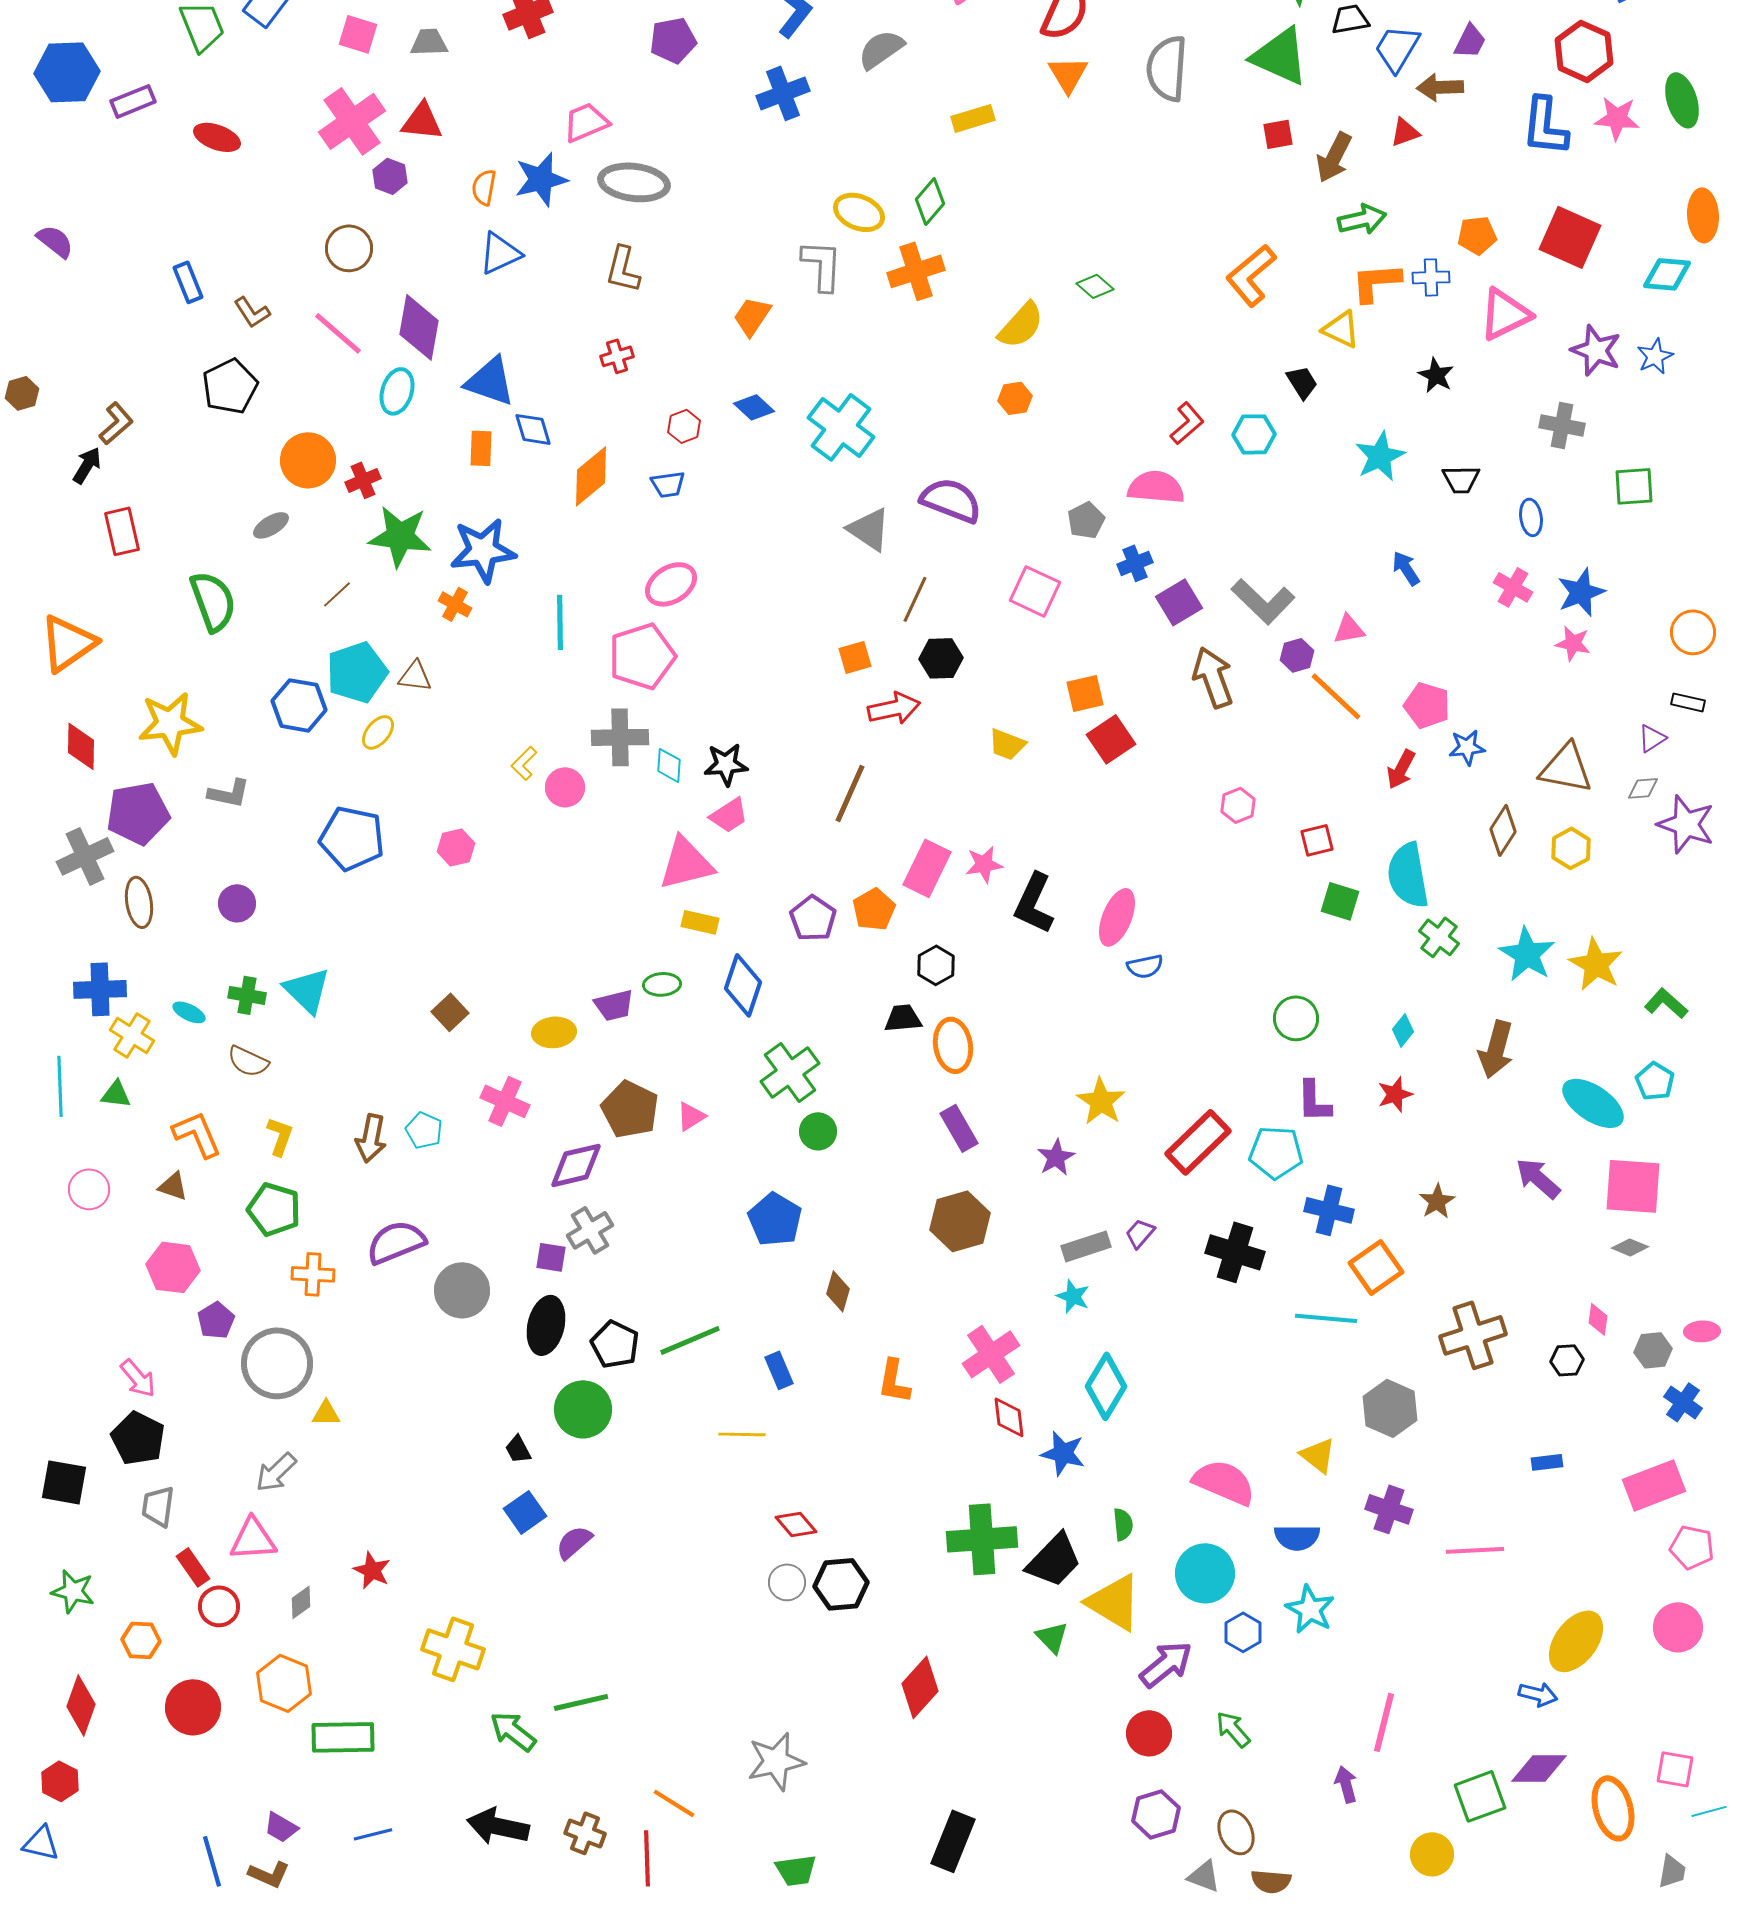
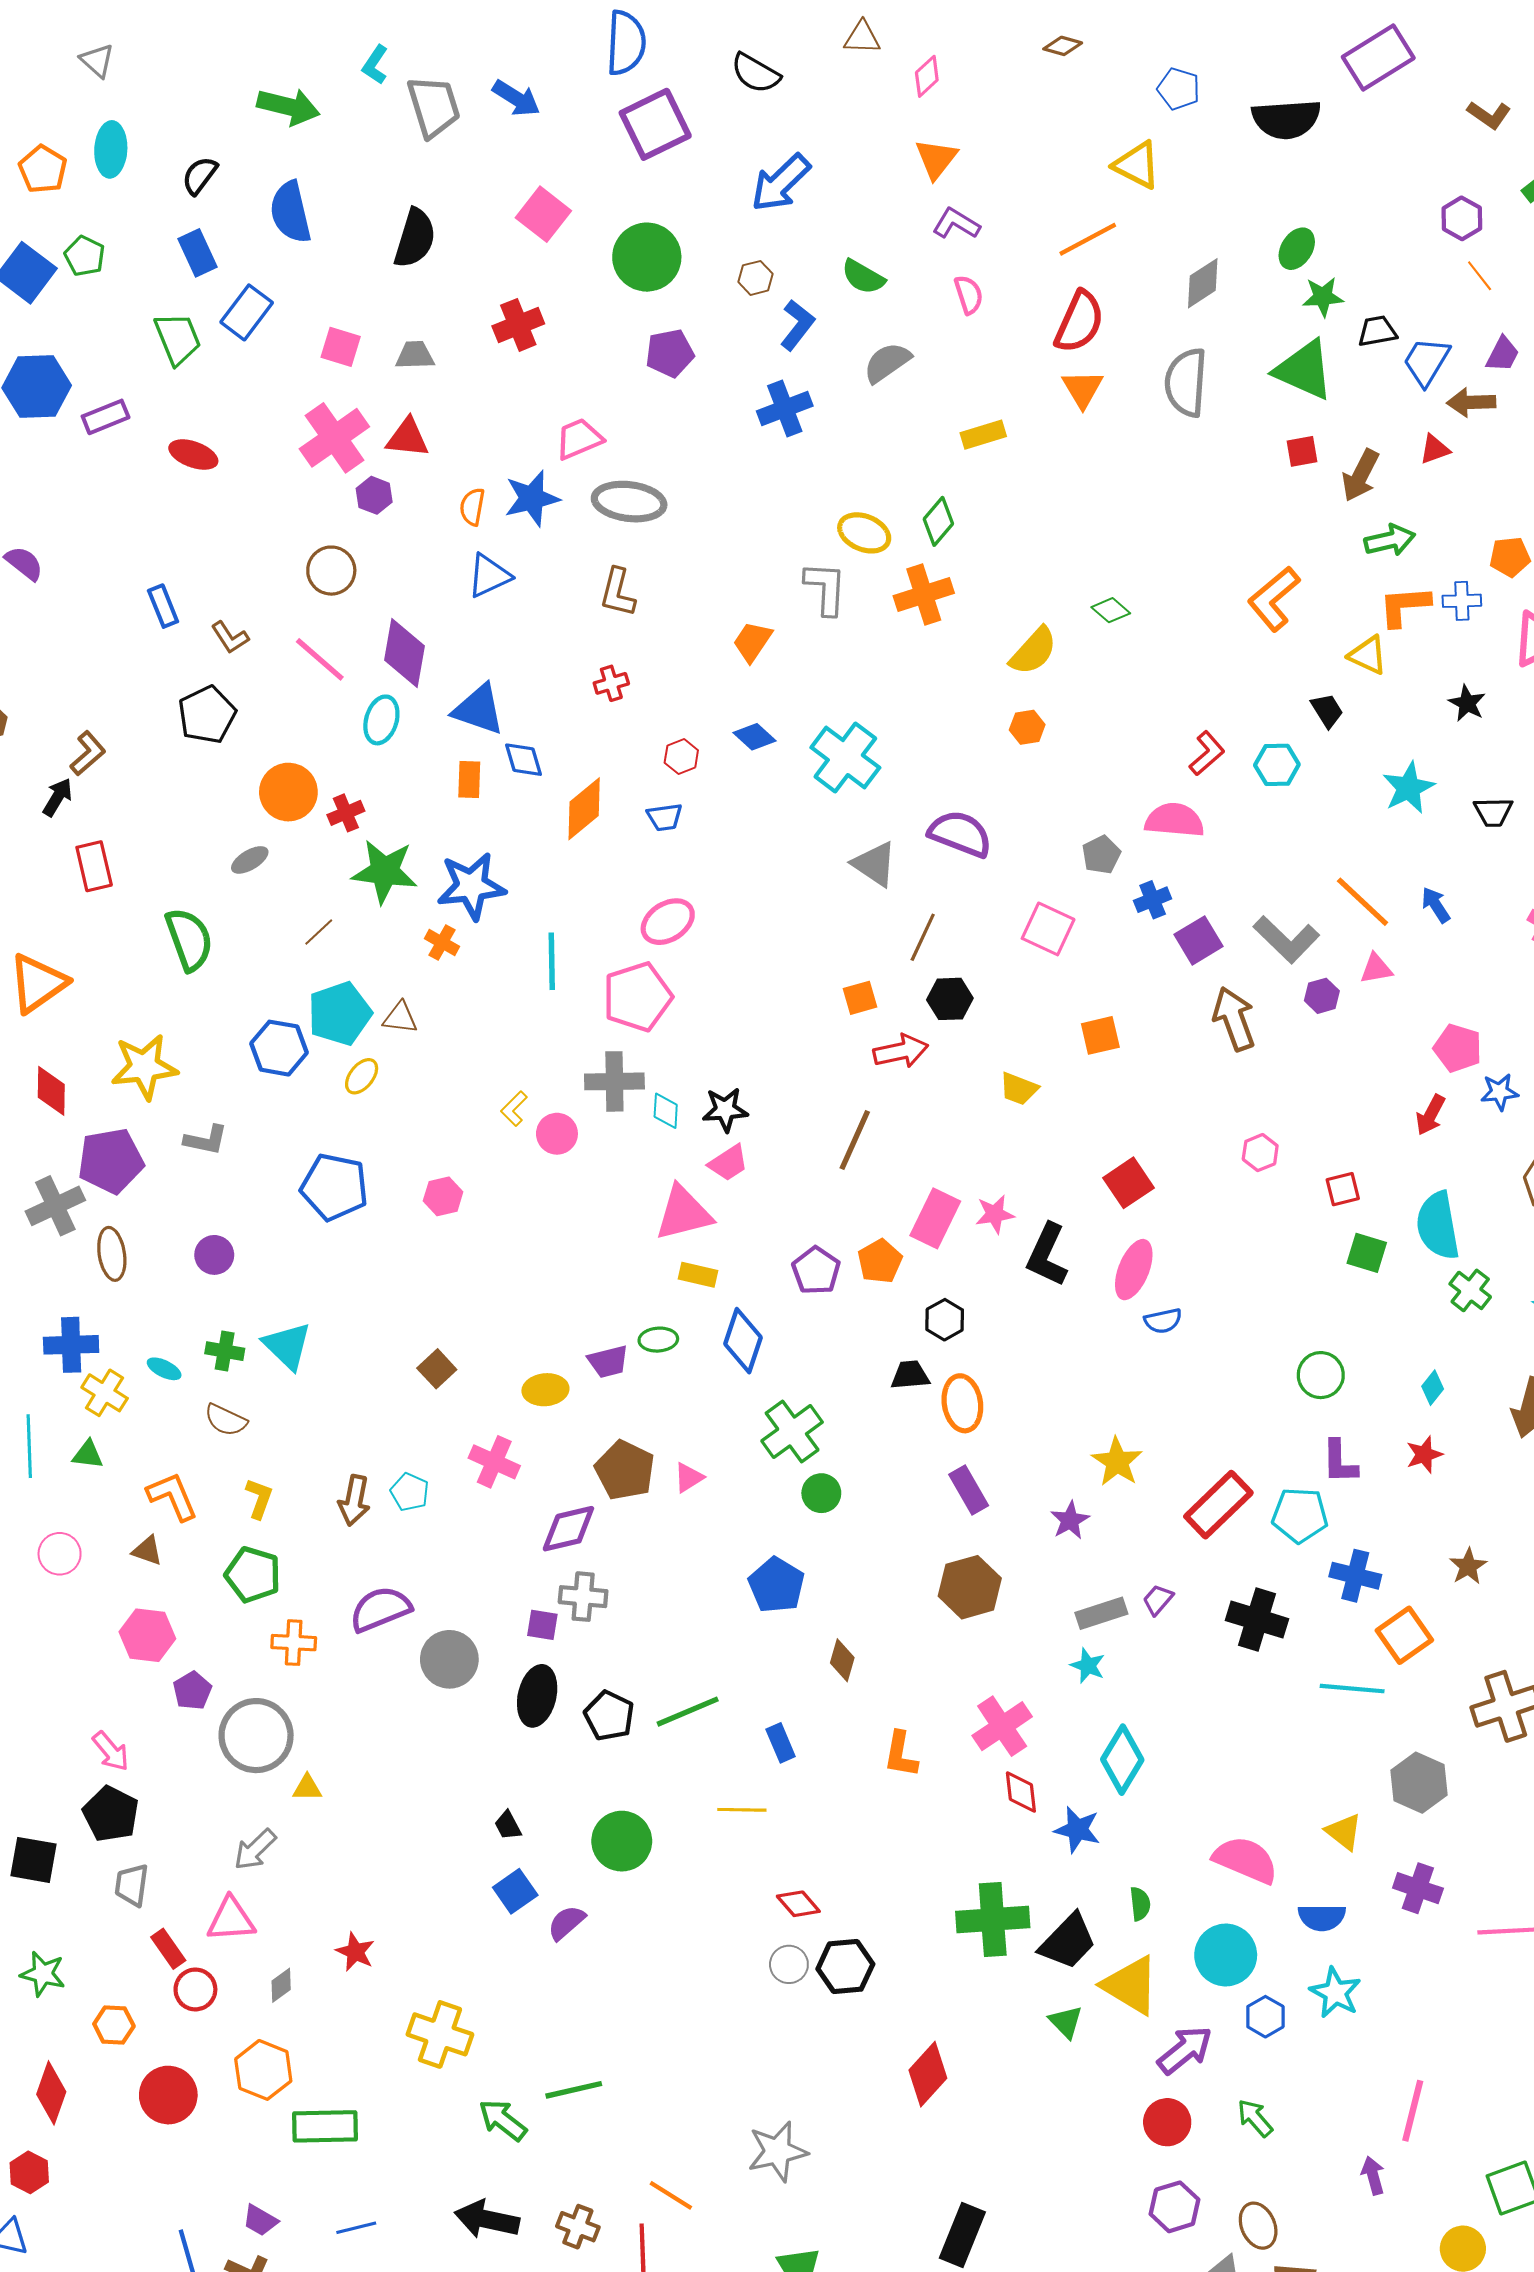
orange line: (1336, 696) -> (1363, 902), moved
red square: (1111, 739) -> (1129, 1183), moved
gray cross: (590, 1230) -> (583, 1597), turned 36
green circle: (583, 1409) -> (622, 1841), moved

